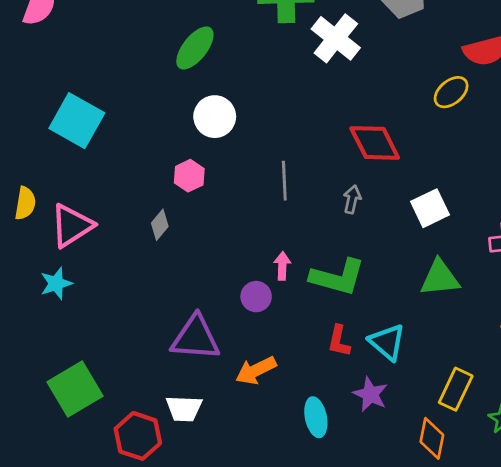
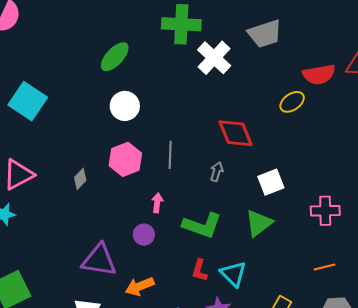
pink hexagon: (189, 176) -> (125, 159), moved, size x1.5
pink arrow: (282, 266) -> (157, 203), moved
green triangle: (440, 278) -> (259, 223), moved, turned -36

